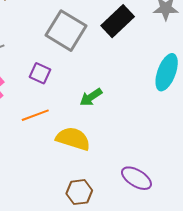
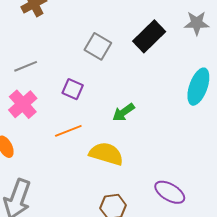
gray square: (66, 31) -> (98, 46), size x0.7

